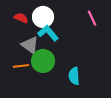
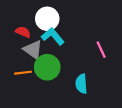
red semicircle: (21, 18) -> (23, 32), moved
pink line: (92, 18) -> (101, 50), moved

